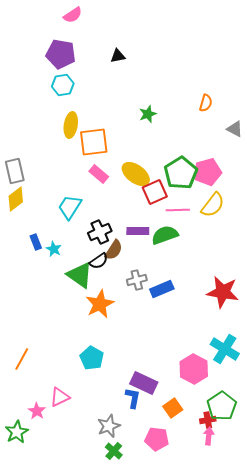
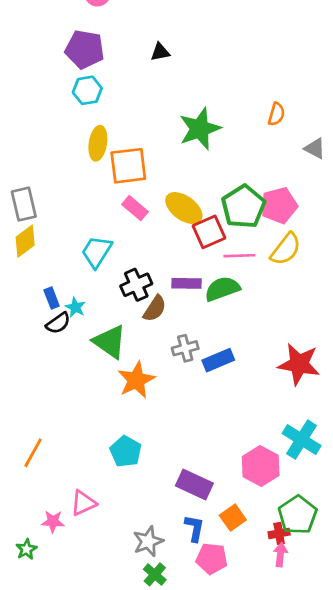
green star: (148, 114) -> (200, 129), size x1.8
black semicircle: (99, 261) -> (58, 323), moved
blue L-shape: (133, 398) -> (194, 528), moved
pink star: (37, 411) -> (53, 522), turned -30
green star: (17, 432) -> (26, 549), size x0.7

